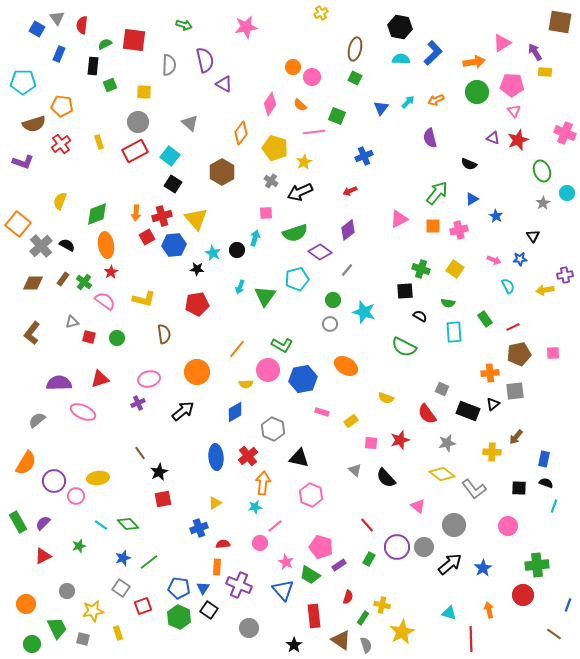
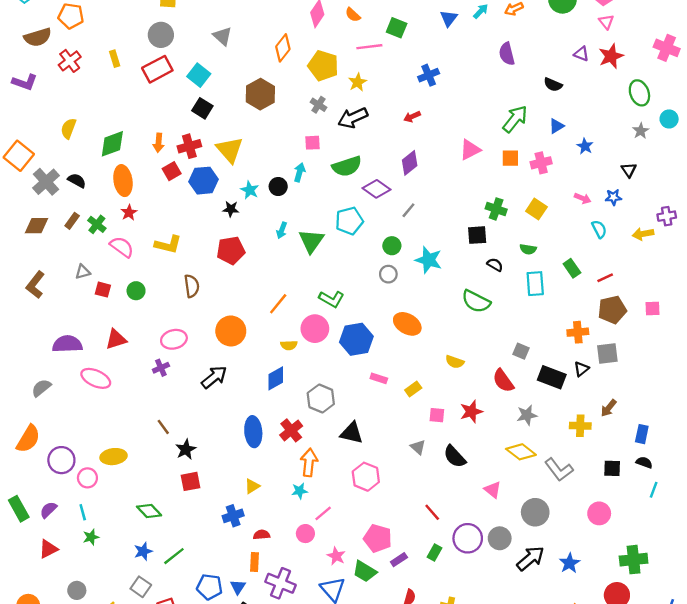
cyan line: (101, 525) -> (83, 512), moved, turned 40

